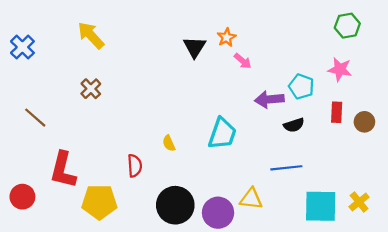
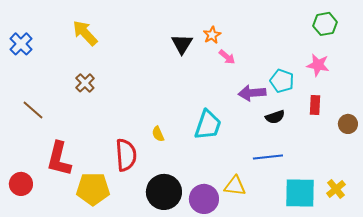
brown circle: (364, 122) -> (348, 124), moved
red semicircle: (135, 166) -> (126, 155), size x1.5

